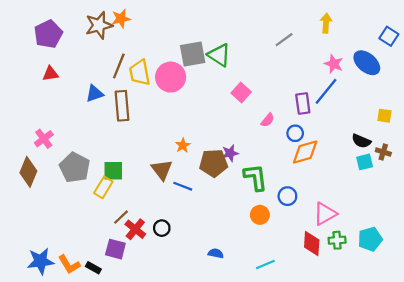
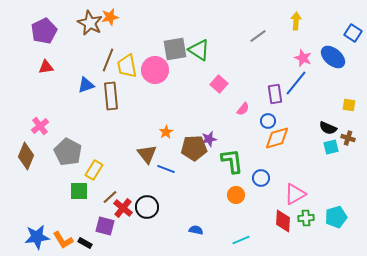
brown star: (99, 25) -> (90, 23), turned -30
green square: (113, 171) -> (79, 191), moved
black circle: (162, 228) -> (147, 207), size x1.5

